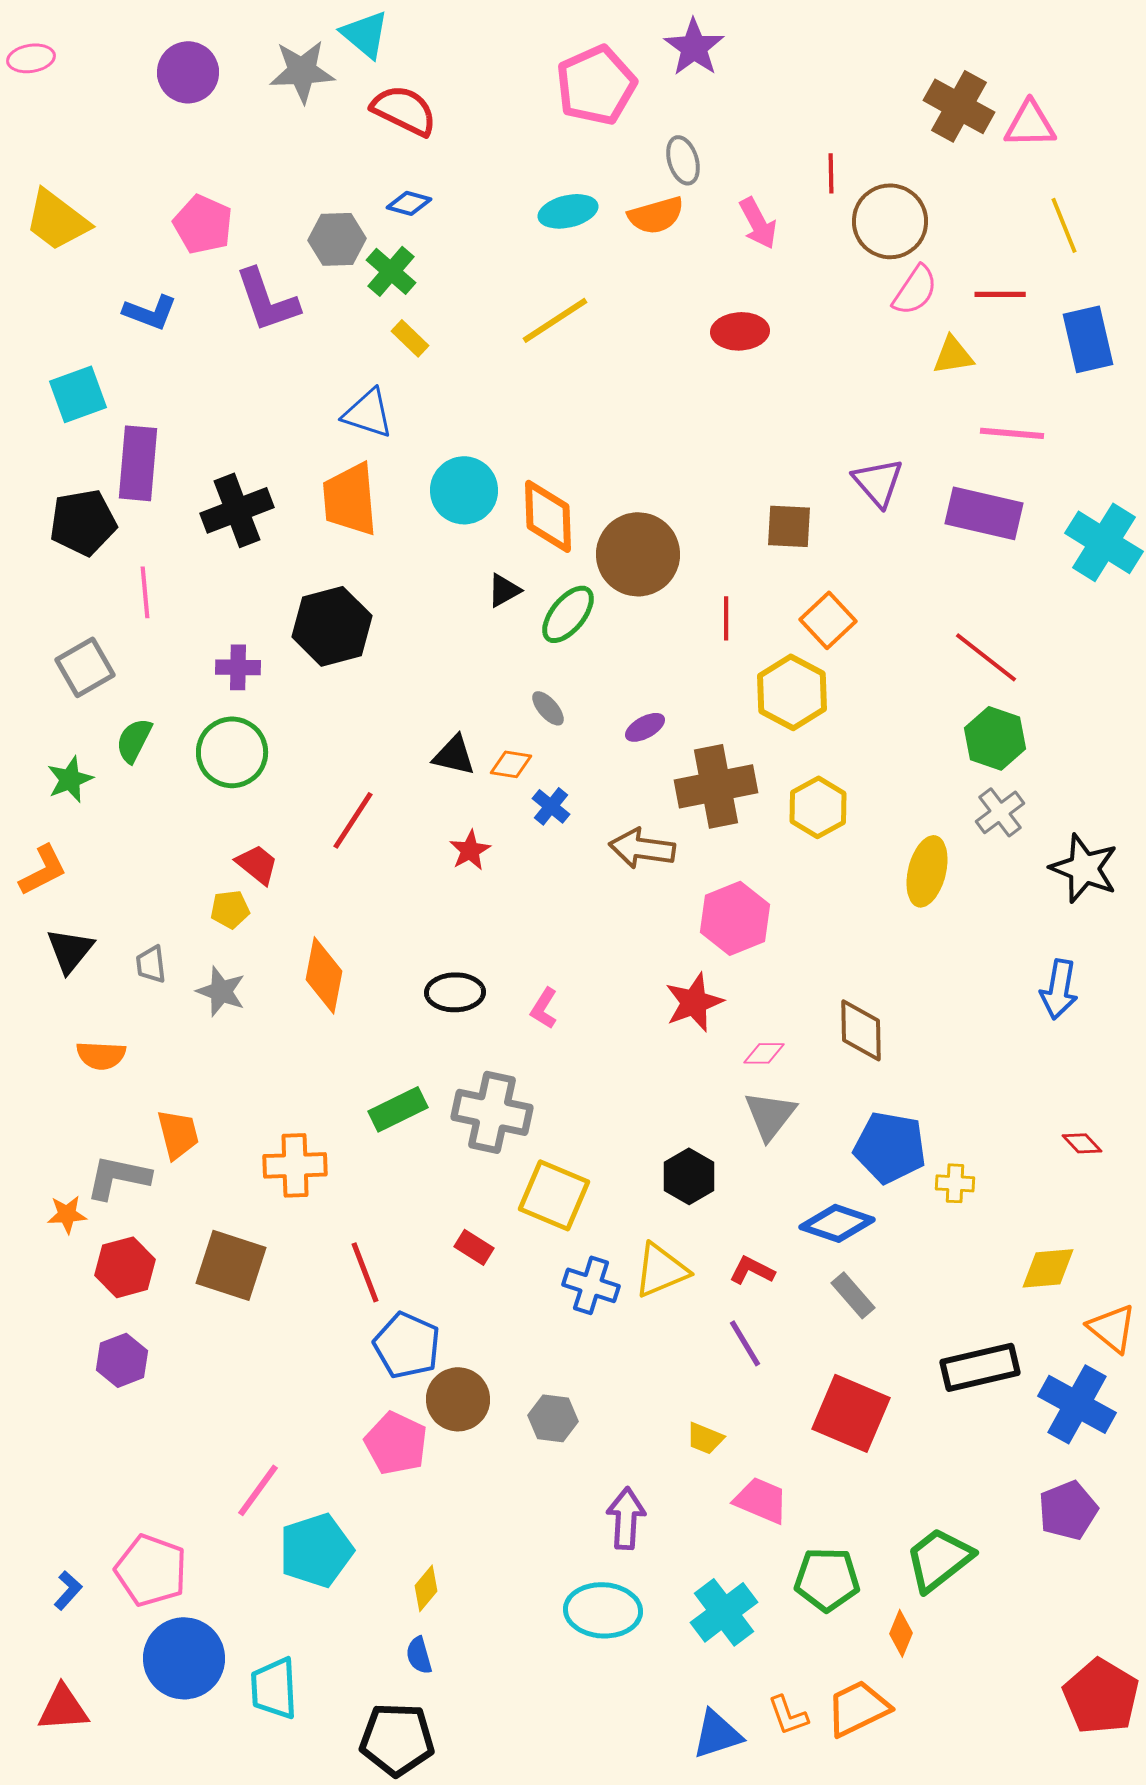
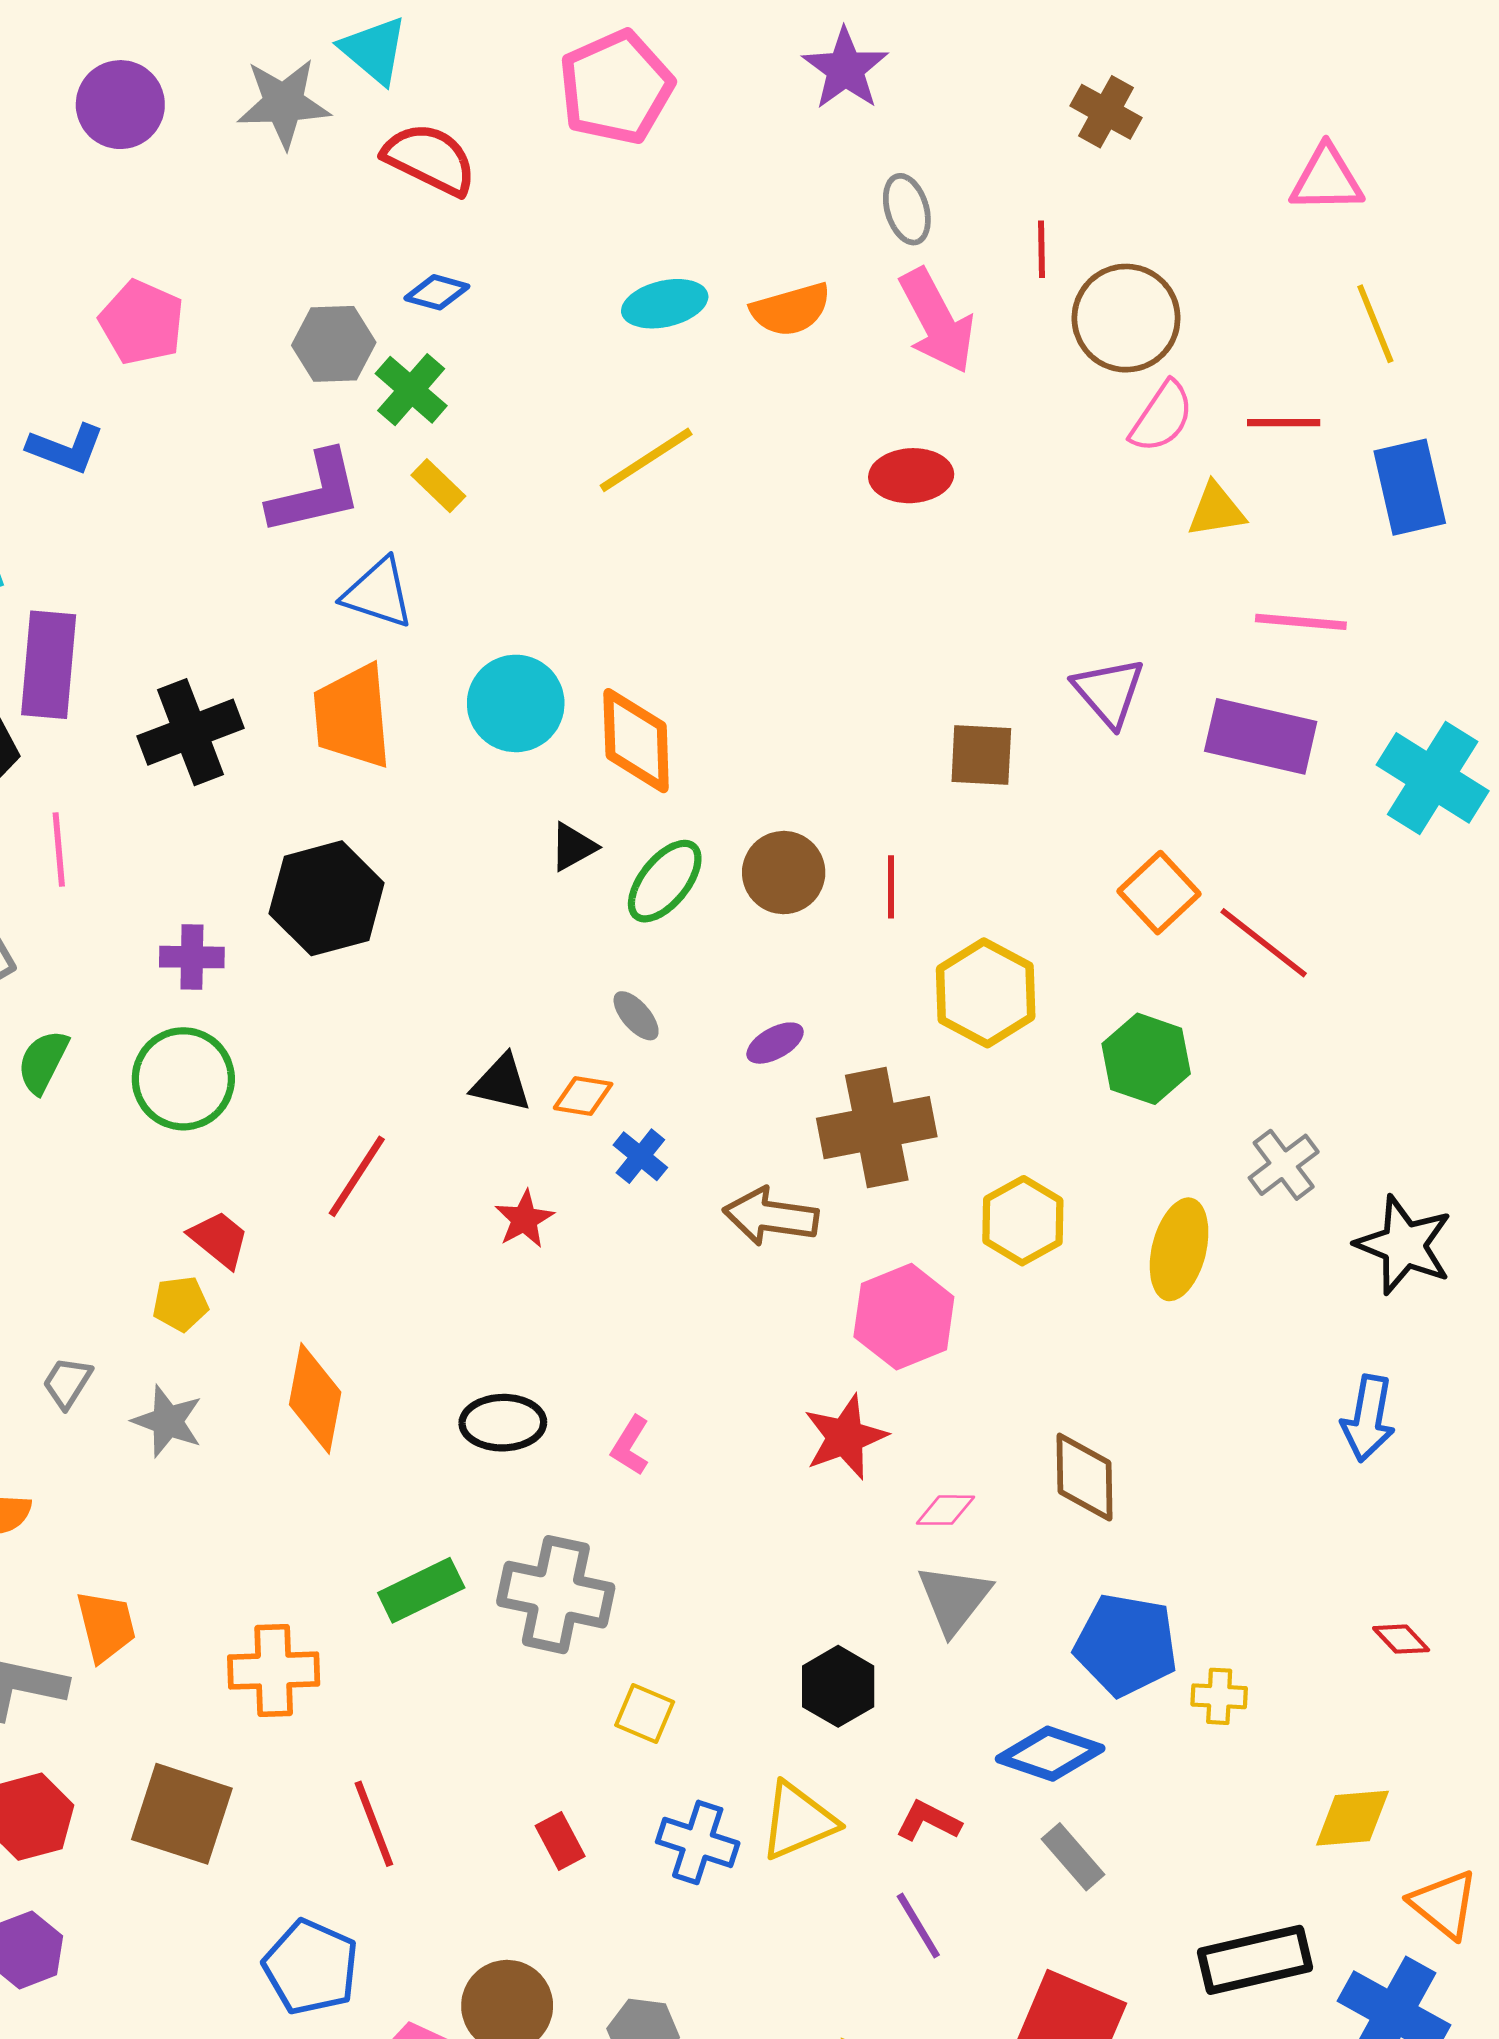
pink pentagon: (596, 85) -> (616, 87), moved
brown cross: (959, 106) -> (1106, 112), moved, size x0.7
gray ellipse: (683, 160) -> (907, 209), moved
pink arrow: (758, 223) -> (937, 321), size x1.4
purple L-shape: (267, 300) -> (315, 493), moved, turned -84
brown circle: (638, 554) -> (784, 873), moved, size x0.7
orange square: (828, 620) -> (1159, 893), moved
green hexagon: (995, 738) -> (1146, 1059), moved
yellow hexagon: (818, 807) -> (1023, 1221), moved
gray trapezoid: (151, 964) -> (67, 1383), turned 39
yellow square: (554, 1195) -> (645, 1714), size x0.6
red rectangle: (474, 1247) -> (560, 1841), moved, turned 30
blue pentagon: (407, 1345) -> (311, 1967), moved

